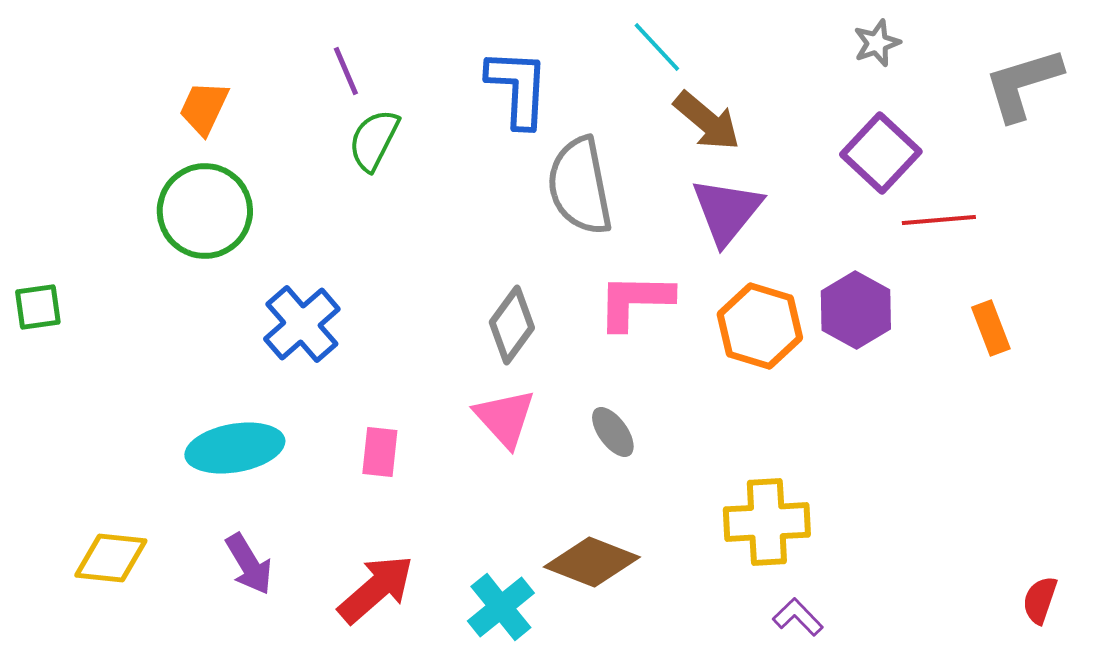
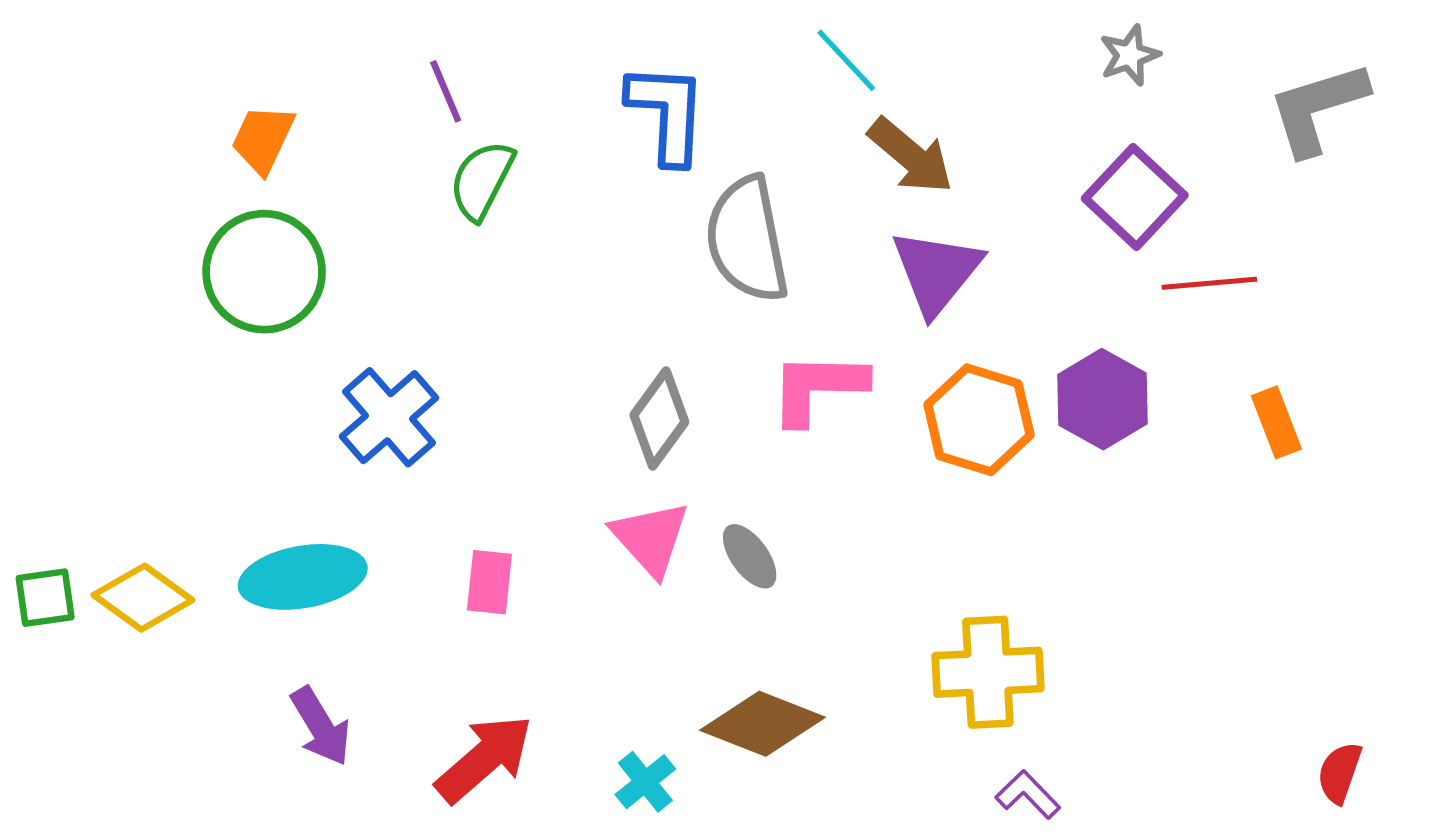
green square: (38, 307) -> (45, 598), moved
gray ellipse: (613, 432) -> (750, 556), moved
yellow diamond: (111, 558) -> (143, 598), moved, turned 30
cyan cross: (501, 607) -> (645, 782), size x0.7

